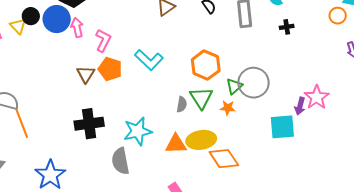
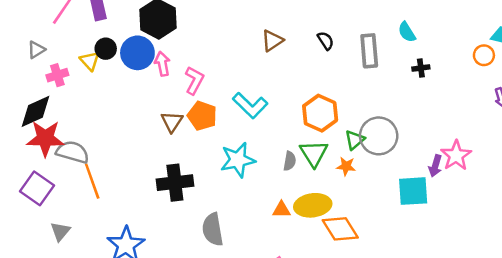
cyan star: (138, 131) -> (238, 160), moved
orange triangle: (176, 144) -> (281, 210), size x0.7

